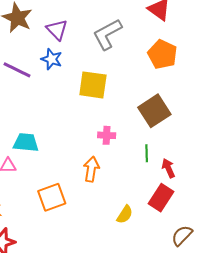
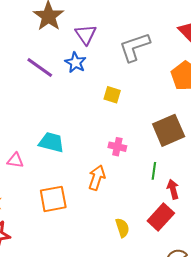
yellow square: (93, 85) -> (112, 95), size x0.6
cyan trapezoid: (26, 143) -> (51, 142), moved
yellow semicircle: (125, 214) -> (122, 228), turned -60

